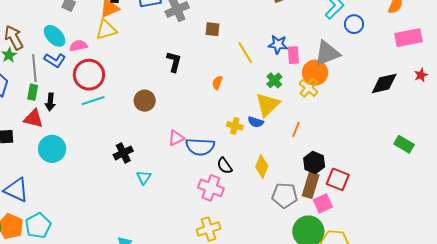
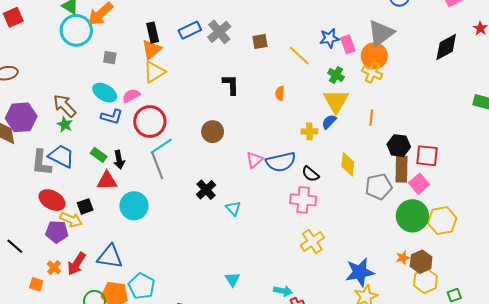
gray line: (34, 68) -> (157, 165), moved
green rectangle: (33, 92) -> (99, 155), turned -49
blue semicircle: (256, 122) -> (329, 122), turned 133

